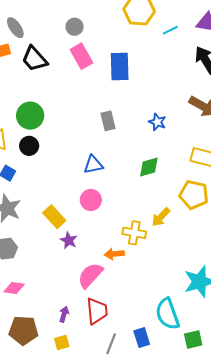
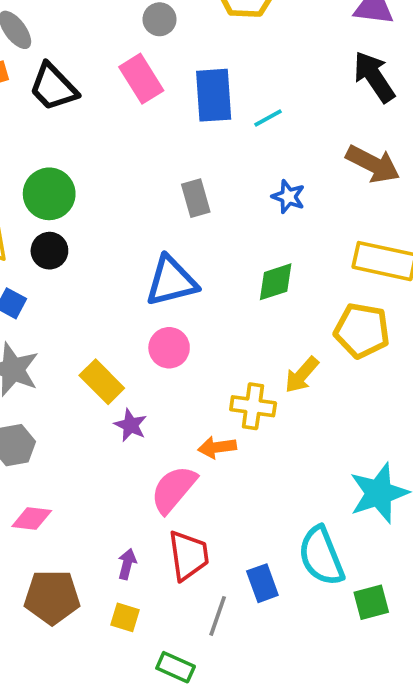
gray circle: (75, 27) -> (160, 19), moved
cyan line: (170, 30) -> (268, 118), moved
blue triangle: (93, 165) -> (171, 281), size x1.4
blue rectangle: (142, 338) -> (262, 583), moved
yellow square: (62, 343) -> (125, 617), turned 35

